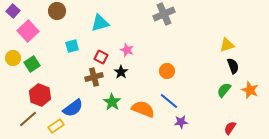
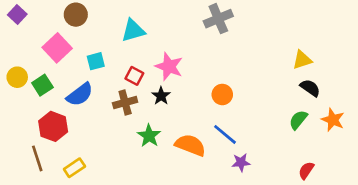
pink square: (28, 31) -> (57, 48), moved
pink star: (127, 50) -> (169, 67), size x1.5
black semicircle: (233, 66) -> (310, 88), turned -35
blue semicircle: (73, 108) -> (80, 94), moved
brown line: (28, 119) -> (37, 158), turned -66

